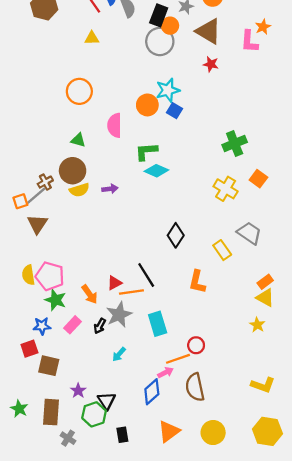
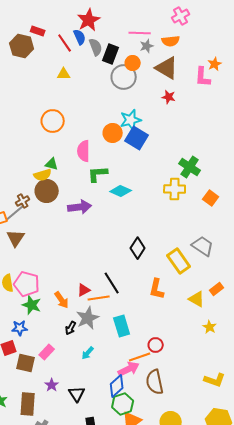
black rectangle: (159, 15) -> (111, 54), moved
blue square: (175, 111) -> (137, 138), size x1.6
green cross: (235, 144) -> (190, 167), turned -35
green L-shape: (146, 151) -> (98, 174), moved
purple arrow: (110, 189) -> (80, 207), size x1.6
yellow cross: (226, 189) -> (175, 189), moved, turned -30
yellow semicircle: (79, 190) -> (43, 175), moved
yellow rectangle: (222, 250) -> (179, 261), size x1.4
yellow triangle: (265, 298) -> (197, 299), moved
pink rectangle: (73, 325) -> (47, 352), moved
pink arrow: (165, 372) -> (129, 369), size x1.5
green hexagon: (94, 414) -> (123, 404), moved

